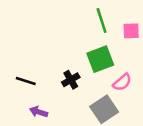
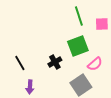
black line: (26, 81) -> (20, 63), turned 42
purple arrow: (39, 112) -> (30, 87), turned -104

